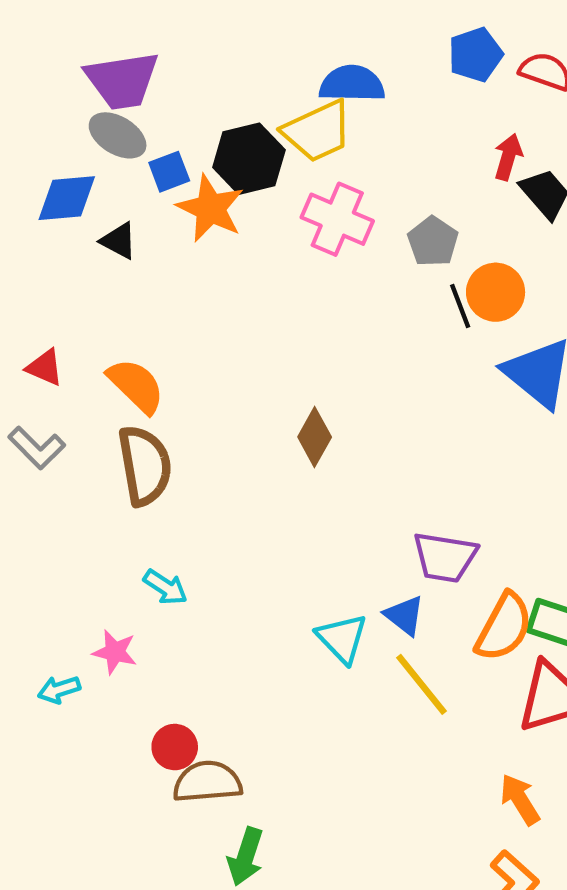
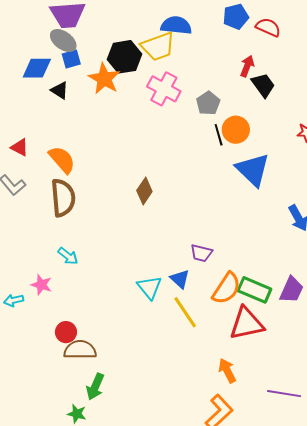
blue square: (169, 172) -> (71, 59), moved
purple trapezoid: (445, 557) -> (201, 253), size x0.7

